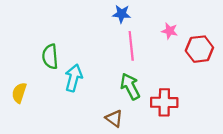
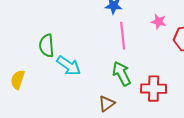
cyan arrow: (74, 78) -> (69, 66), turned 110
brown triangle: (114, 118) -> (107, 104), turned 48

